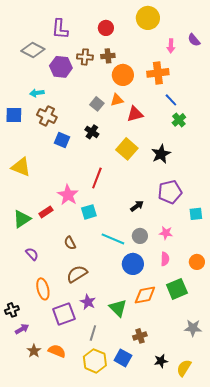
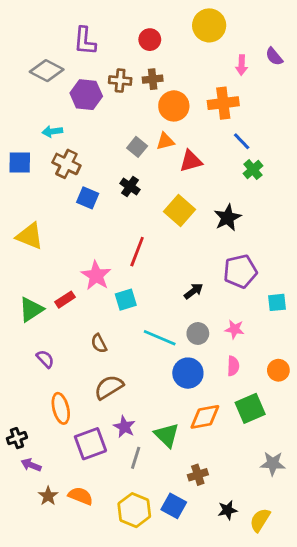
purple arrow: (22, 329) -> (31, 465), turned -128
gray line: (93, 333) -> (136, 458), moved

